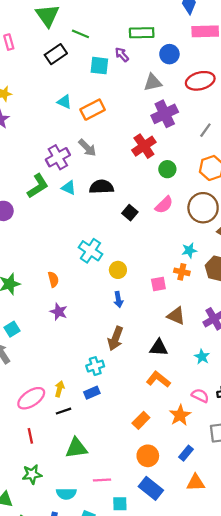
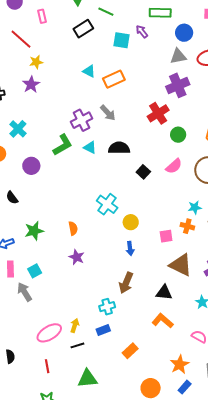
gray triangle: (153, 82) -> (178, 56), moved
brown triangle: (176, 316) -> (181, 265), size x1.4
orange star: (180, 415) -> (180, 364), moved
orange rectangle: (141, 420) -> (130, 351), moved

